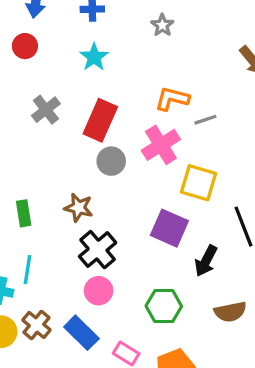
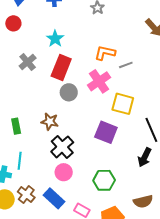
cyan star: (94, 57) -> (55, 39), moved
black arrow: (206, 261) -> (145, 157), moved
brown semicircle: (230, 312) -> (143, 201), moved

